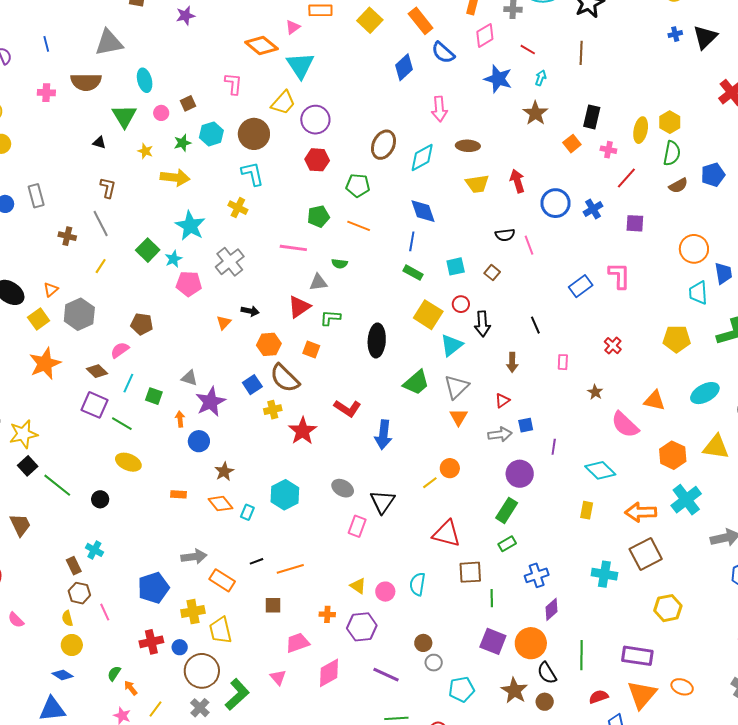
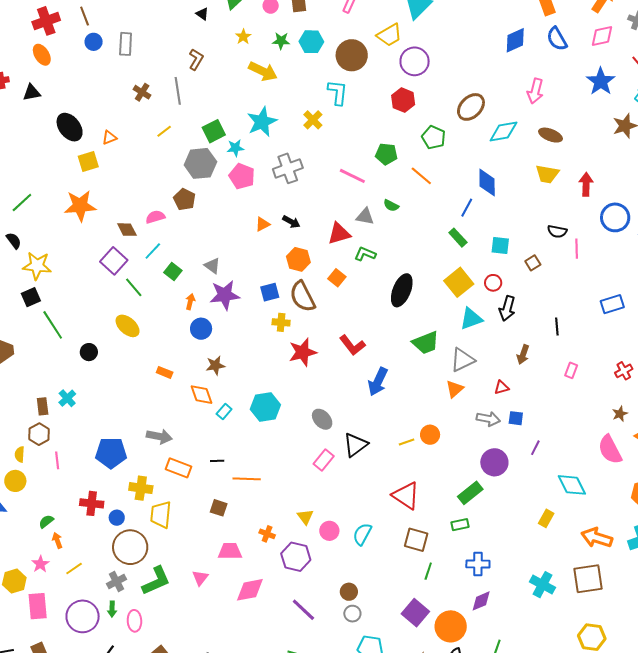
gray hexagon: (79, 314) -> (200, 163), moved
brown star: (595, 392) -> (620, 414), moved
orange rectangle: (222, 580) -> (178, 468), turned -30

